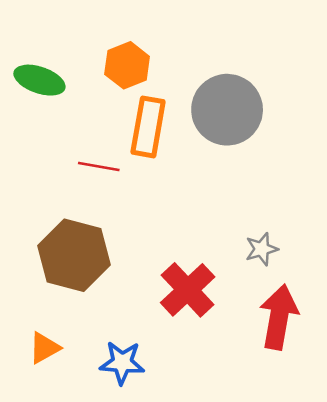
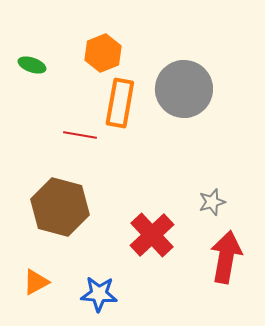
green ellipse: (39, 80) -> (32, 65), size x0.7

